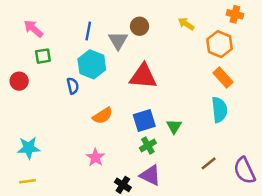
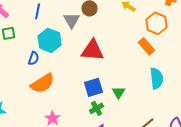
blue line: (88, 31) -> (38, 11), moved
orange rectangle: (223, 78) -> (147, 46), moved
blue semicircle: (73, 86) -> (34, 58), turned 32
orange semicircle: (103, 116) -> (43, 83), moved, size x1.4

